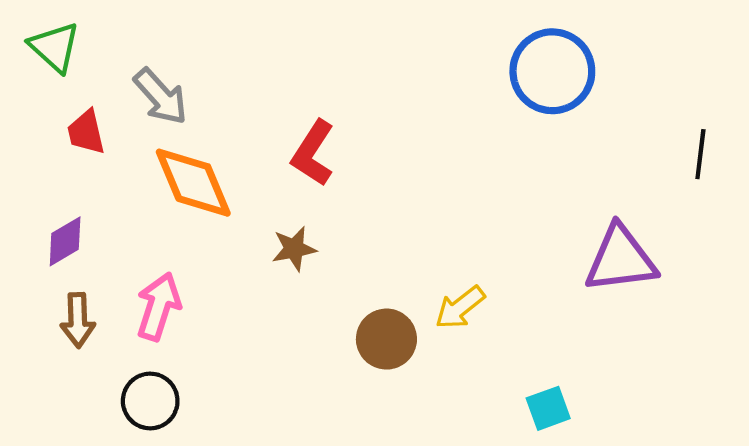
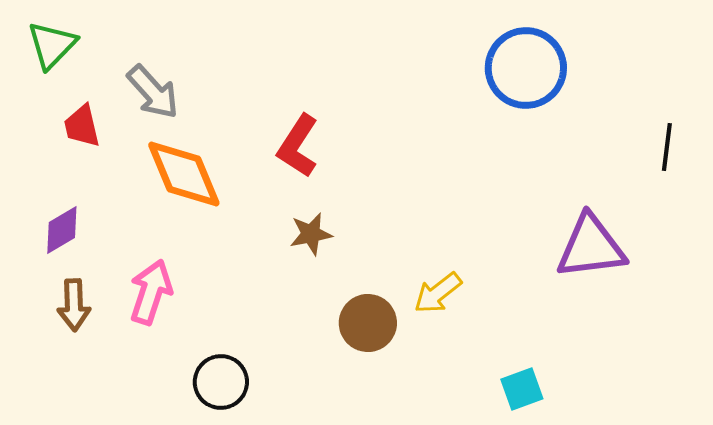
green triangle: (55, 47) -> (52, 45), turned 32
brown star: (294, 249) -> (311, 234), moved
black circle: (150, 401) -> (221, 382), moved

